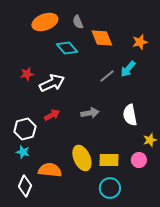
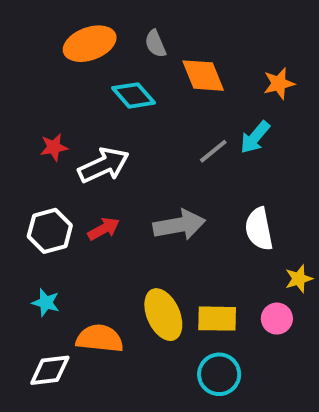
gray arrow: (90, 113) -> (179, 225), size x1.4
white hexagon: (25, 129) -> (50, 231), moved
white diamond: (25, 186) -> (50, 370), turned 60

